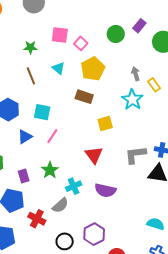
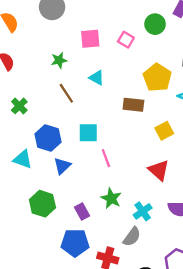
pink square: (81, 43) -> (126, 40), moved
yellow pentagon: (93, 69) -> (157, 78), moved
pink line: (52, 136) -> (106, 158), turned -42
blue triangle: (25, 137) -> (62, 166), moved

